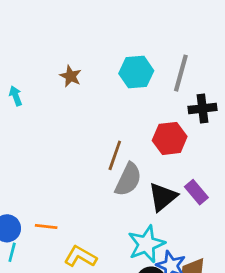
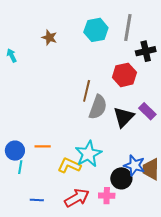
cyan star: (146, 244) -> (88, 154), moved

